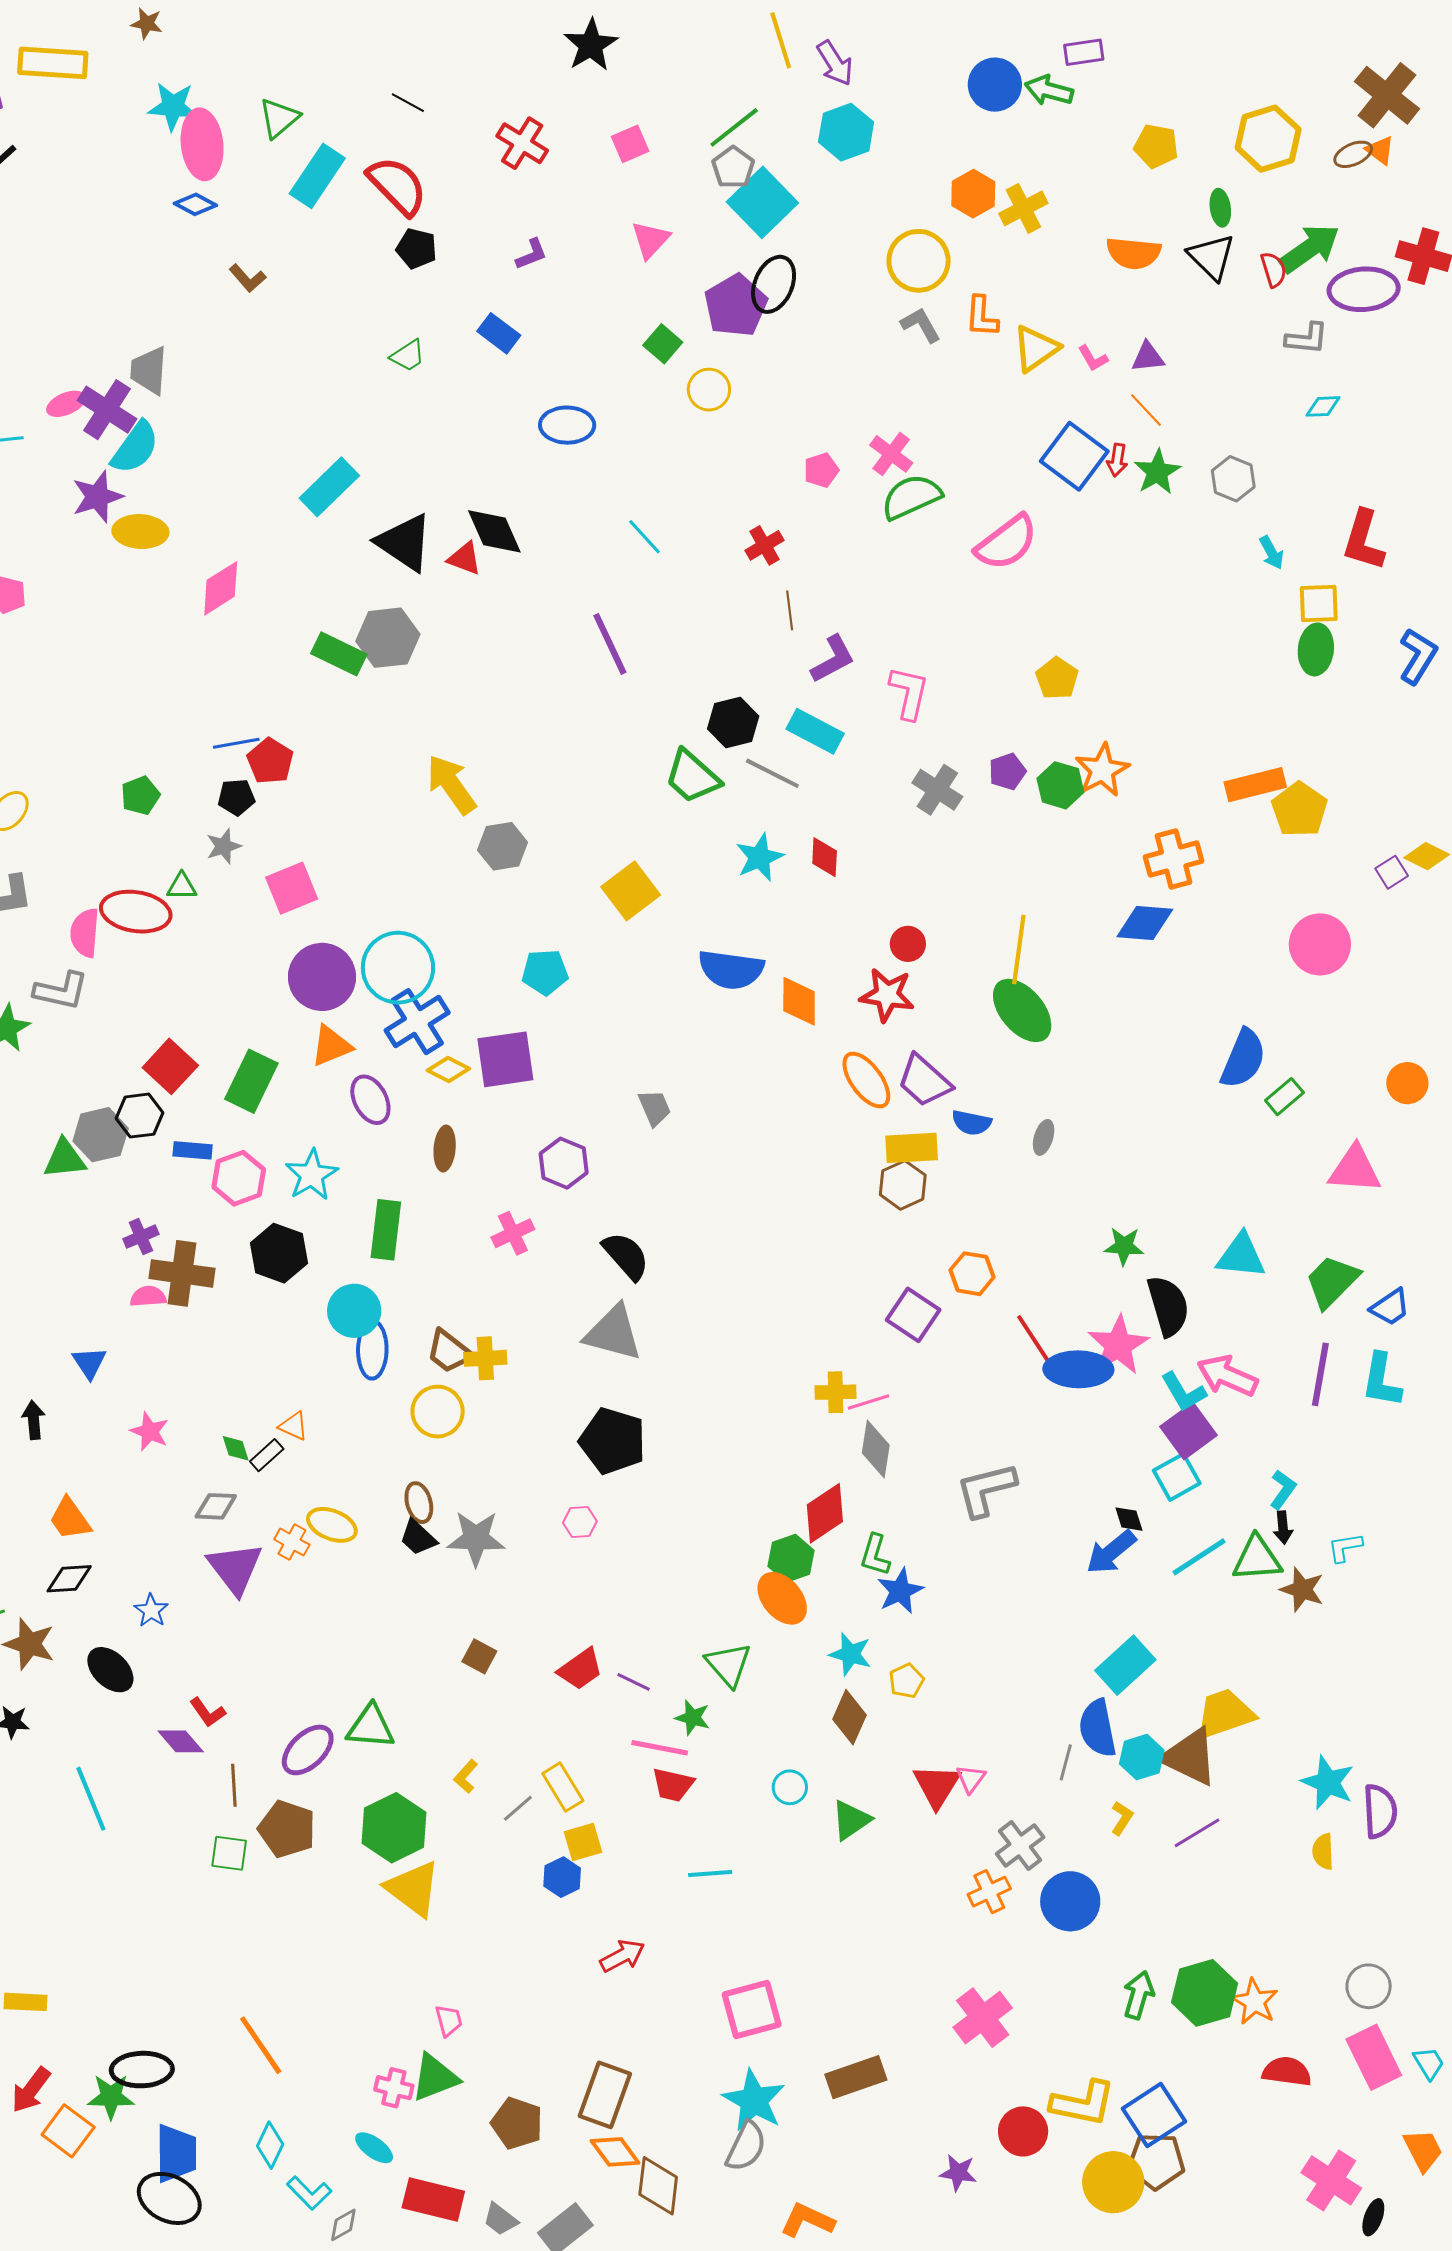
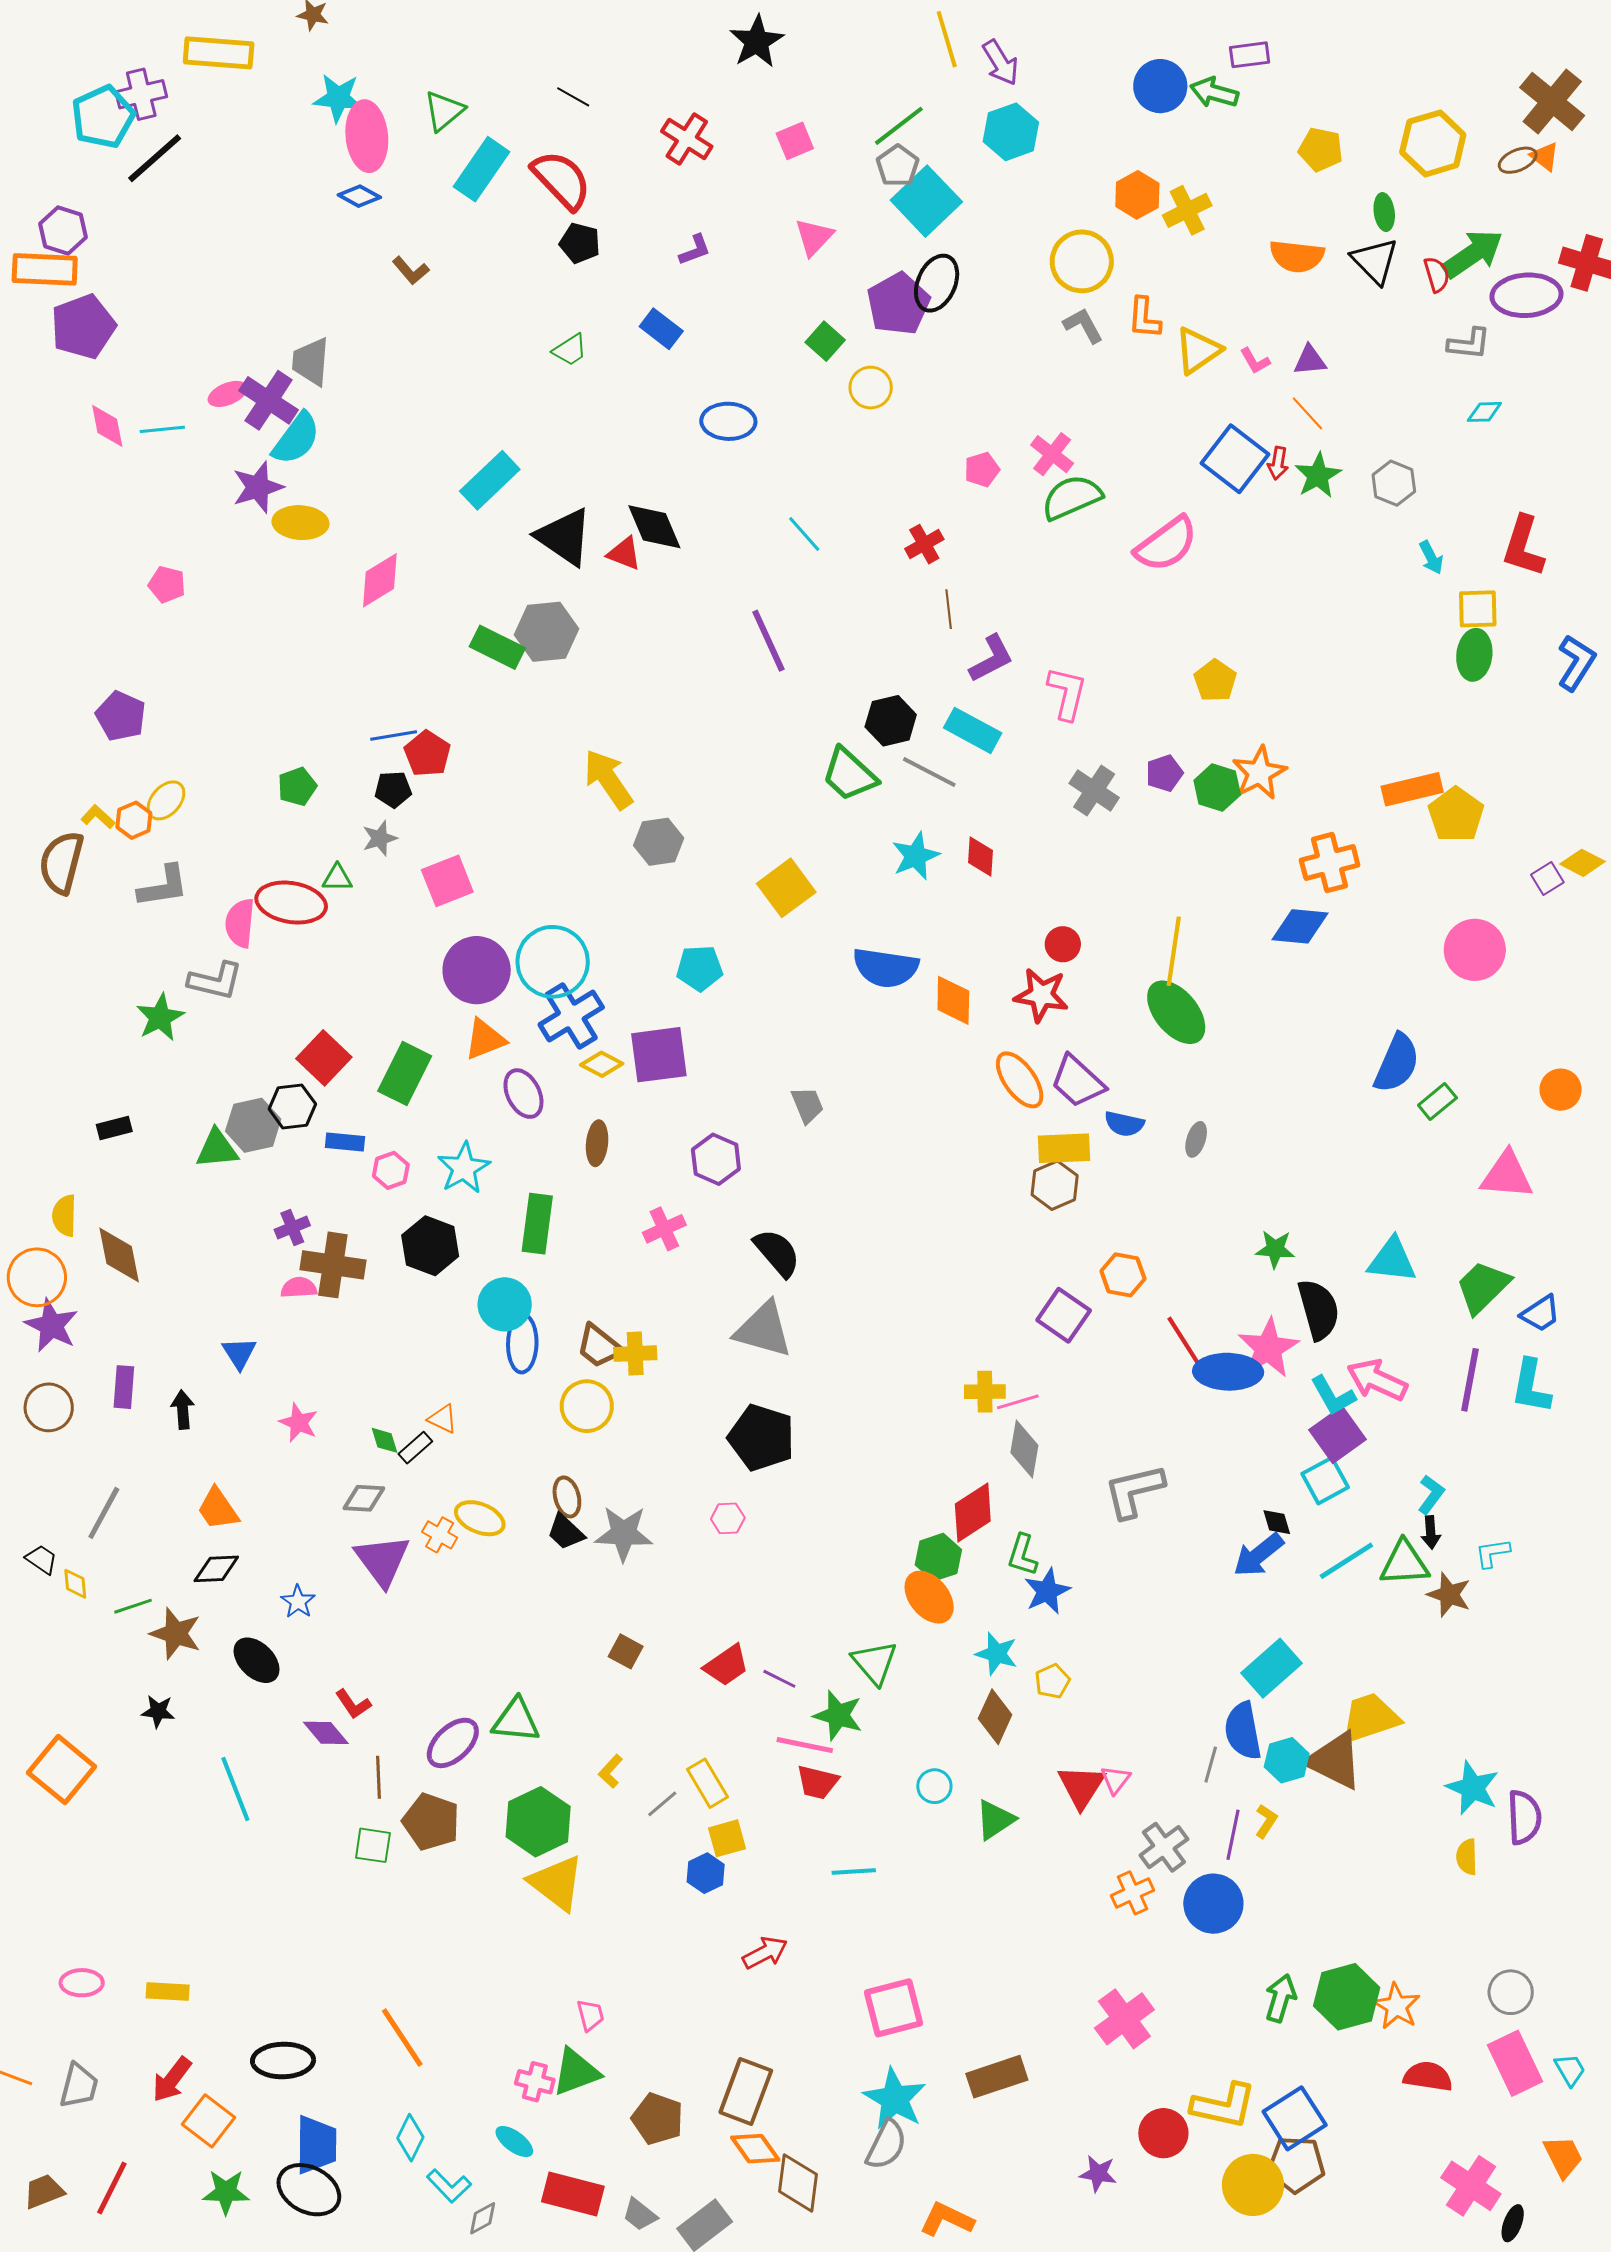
pink hexagon: (239, 1178) -> (391, 1170), size x0.7
green star: (693, 1718) -> (838, 1715), size x1.4
purple line: (1197, 1833) -> (1233, 1835), moved, turned -48
green star: (111, 2097) -> (226, 2192), moved

